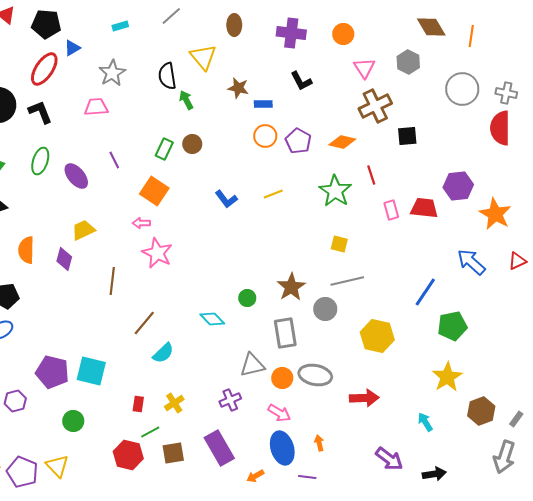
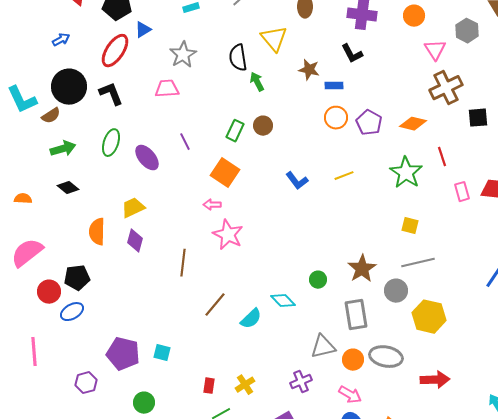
gray hexagon: (408, 62) -> (467, 31), moved
black L-shape: (301, 81) -> (352, 54), moved
yellow trapezoid: (83, 230) -> (133, 208), moved
yellow hexagon: (377, 336) -> (429, 317), moved
cyan semicircle: (163, 353) -> (251, 319), moved
cyan square: (91, 371) -> (162, 353), size x0.6

